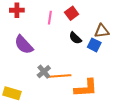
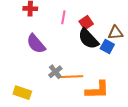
red square: (72, 13) -> (86, 23), moved
black semicircle: (75, 38) -> (88, 39), size x1.6

